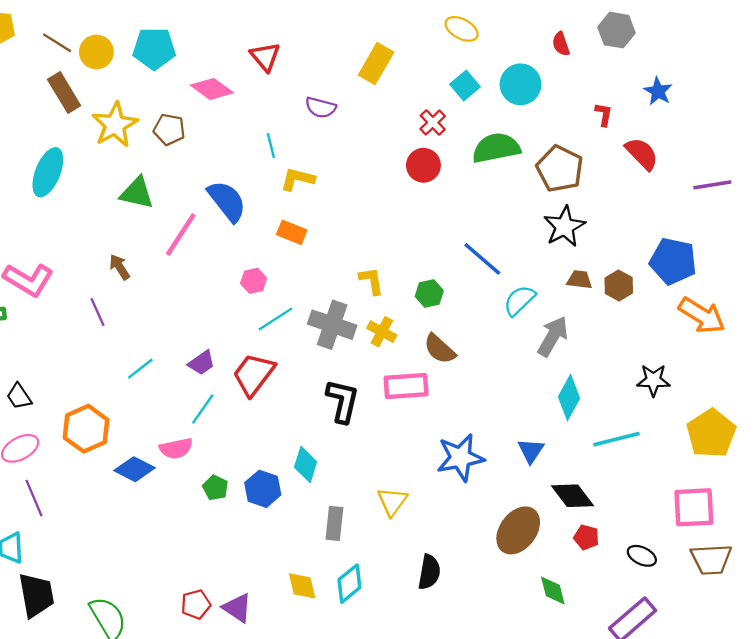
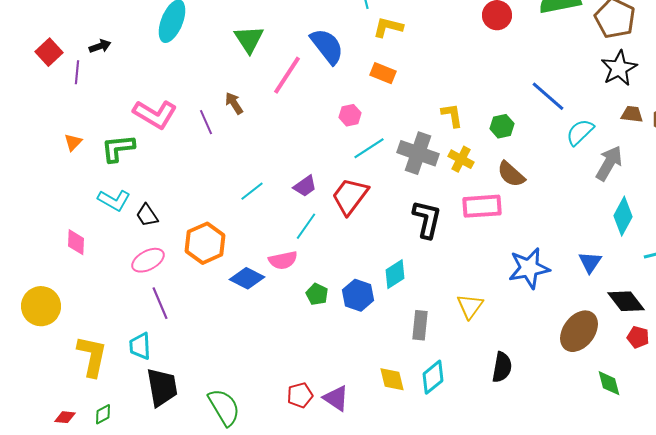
green triangle: (137, 193) -> (249, 39), turned 44
purple line: (98, 312) -> (206, 122), moved
cyan diamond: (306, 465) -> (395, 274), turned 40

